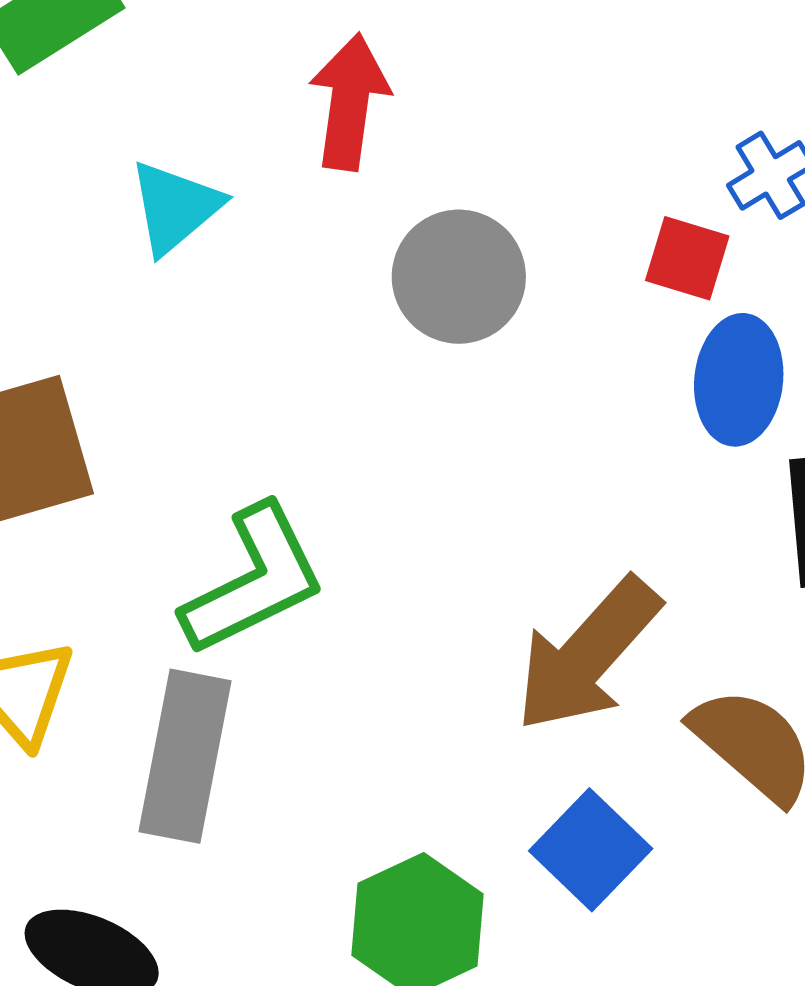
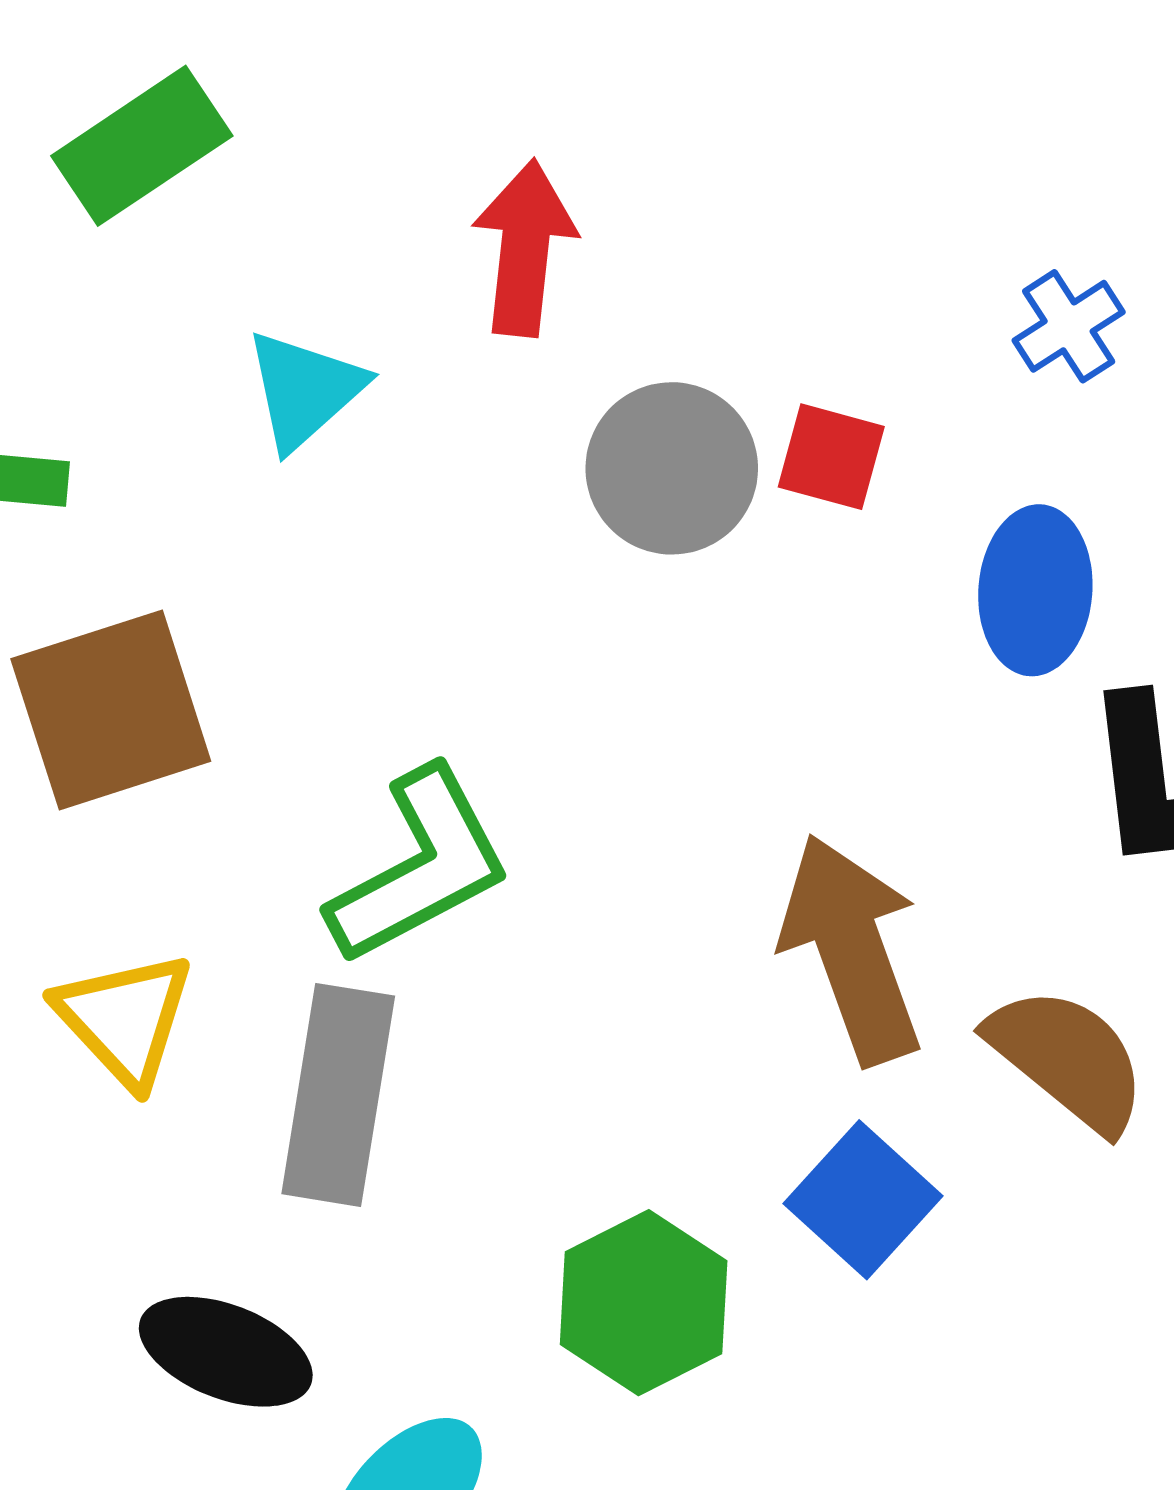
red square: (687, 258) -> (831, 457), moved
brown arrow: (588, 655) -> (852, 949), turned 120

